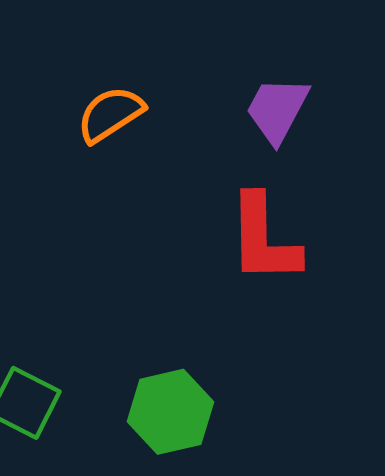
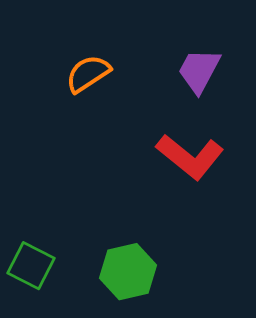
red L-shape: (264, 239) -> (190, 157), turned -50

